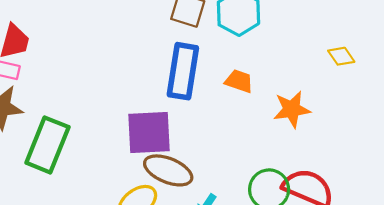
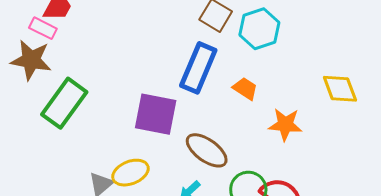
yellow diamond: (341, 56) -> (340, 89), size x1.5
brown ellipse: (168, 170) -> (207, 150), moved

